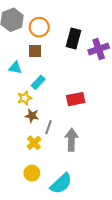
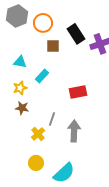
black rectangle: (74, 39) -> (76, 34), turned -48
brown square: (35, 51) -> (53, 46), moved
yellow star: (25, 98) -> (20, 88), moved
brown star: (32, 116) -> (22, 108), moved

